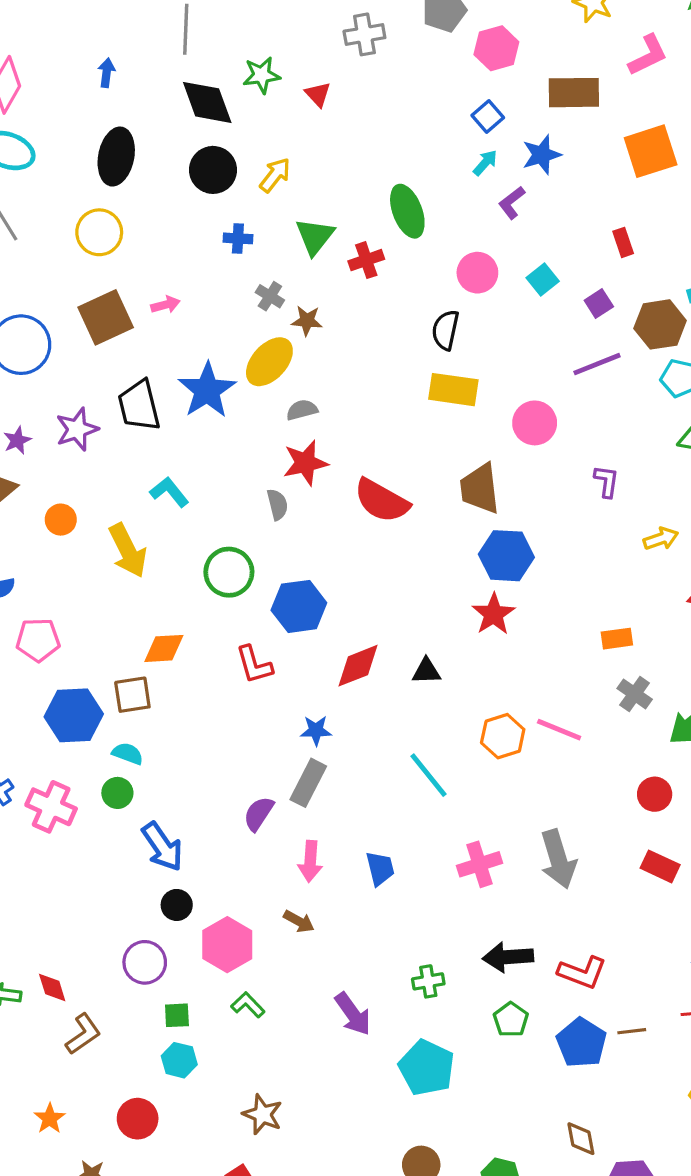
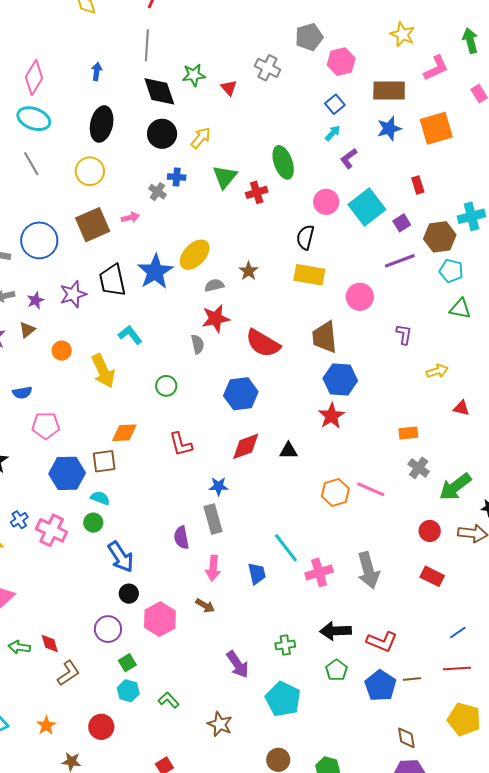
gray cross: (364, 34) -> (268, 68), moved, turned 35
blue star: (542, 155) -> (389, 129), moved
cyan square: (543, 279) -> (367, 207), size x1.8
gray cross: (270, 296) -> (157, 192), moved
brown star: (307, 321) -> (249, 271), moved, turned 30
green circle: (229, 572) -> (166, 386), size x0.7
blue hexagon: (299, 606) -> (241, 394), moved
cyan line: (429, 775) -> (286, 548), moved
gray rectangle: (308, 783) -> (213, 519), turned -44
purple semicircle: (259, 814) -> (181, 538), turned -45
green L-shape: (248, 1005) -> (169, 700), moved
green square: (177, 1015) -> (127, 663), turned -30
brown star: (263, 1114) -> (220, 724), moved
brown diamond: (581, 1139) -> (406, 738), moved

